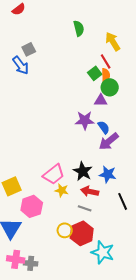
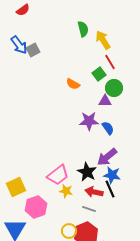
yellow arrow: (113, 41) -> (103, 40), moved
blue arrow: (21, 65) -> (19, 45), moved
orange semicircle: (106, 75) -> (73, 84), moved, turned 120
purple arrow: (109, 141) -> (107, 157), moved
black line: (123, 201) -> (110, 189), moved

